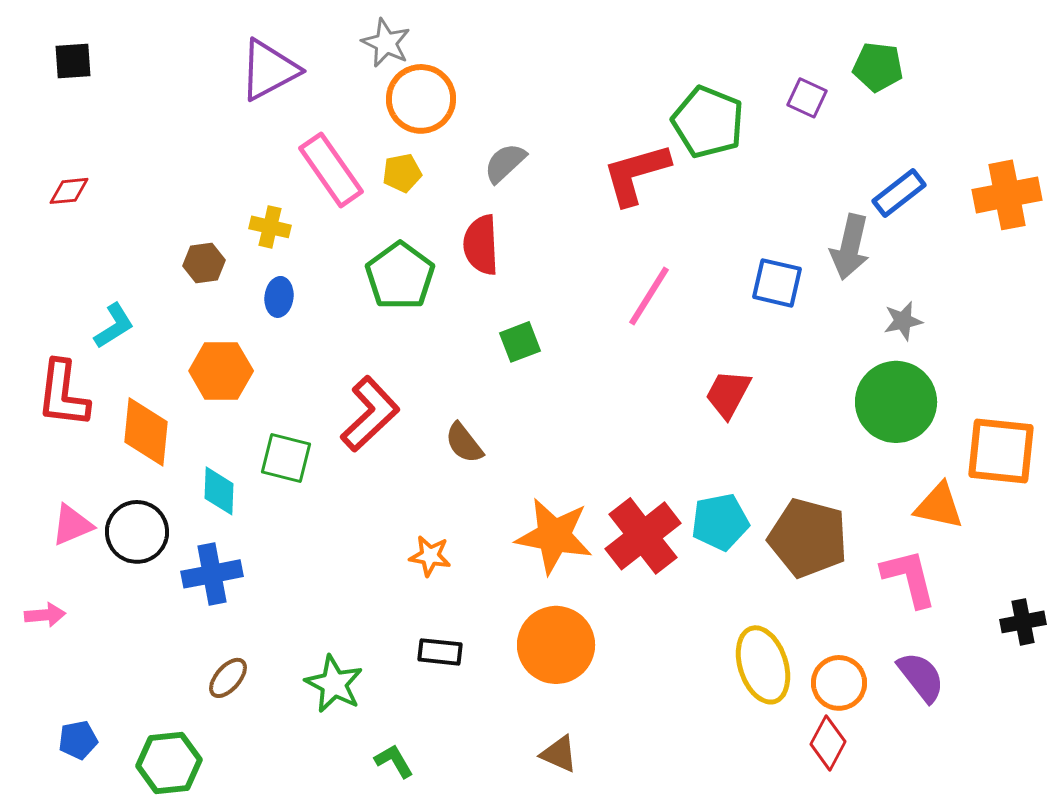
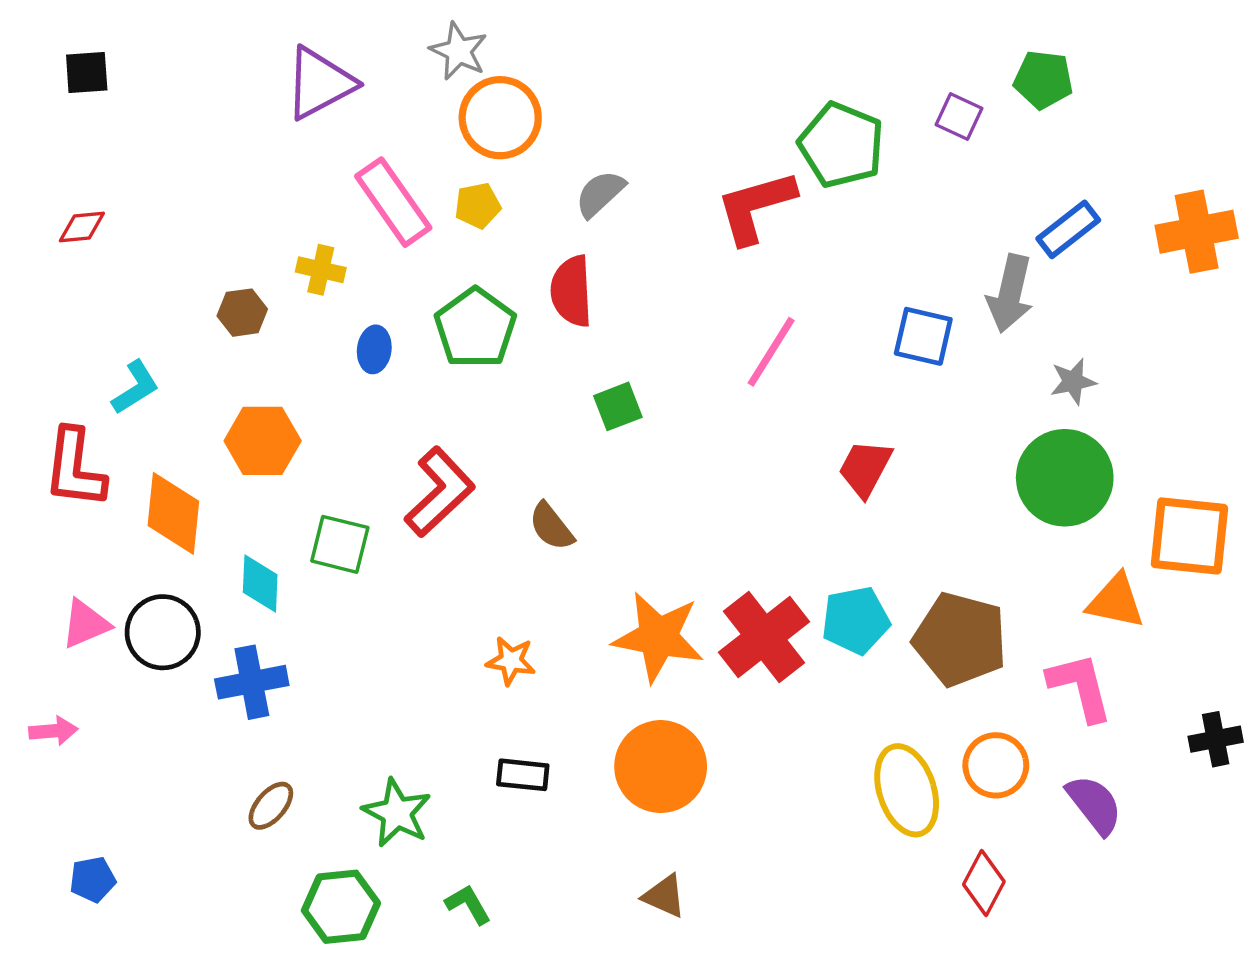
blue ellipse: (279, 297) -> (374, 349), moved
orange circle: (839, 683) -> (996, 765), moved
green hexagon: (169, 763) -> (341, 907), moved

